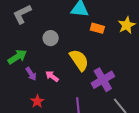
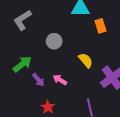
orange rectangle: (97, 28) -> (101, 26), turned 64
yellow semicircle: (79, 60) -> (86, 60), size x0.7

